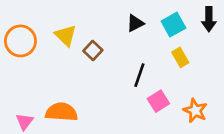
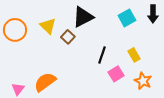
black triangle: (135, 23) -> (83, 17), moved, size x1.6
yellow rectangle: (180, 57) -> (134, 55), moved
orange semicircle: (61, 112) -> (45, 82), turned -40

